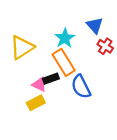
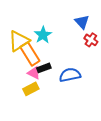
cyan star: (65, 38) -> (43, 35), moved
orange rectangle: (64, 62) -> (30, 54), moved
blue semicircle: (81, 87) -> (70, 75), turned 105

